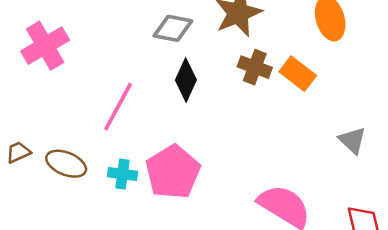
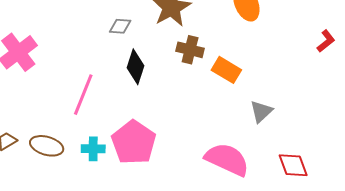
gray diamond: (173, 28) -> (120, 26), size x0.7
orange rectangle: (298, 74) -> (226, 70), moved
gray triangle: (352, 140) -> (261, 111), moved, turned 40

